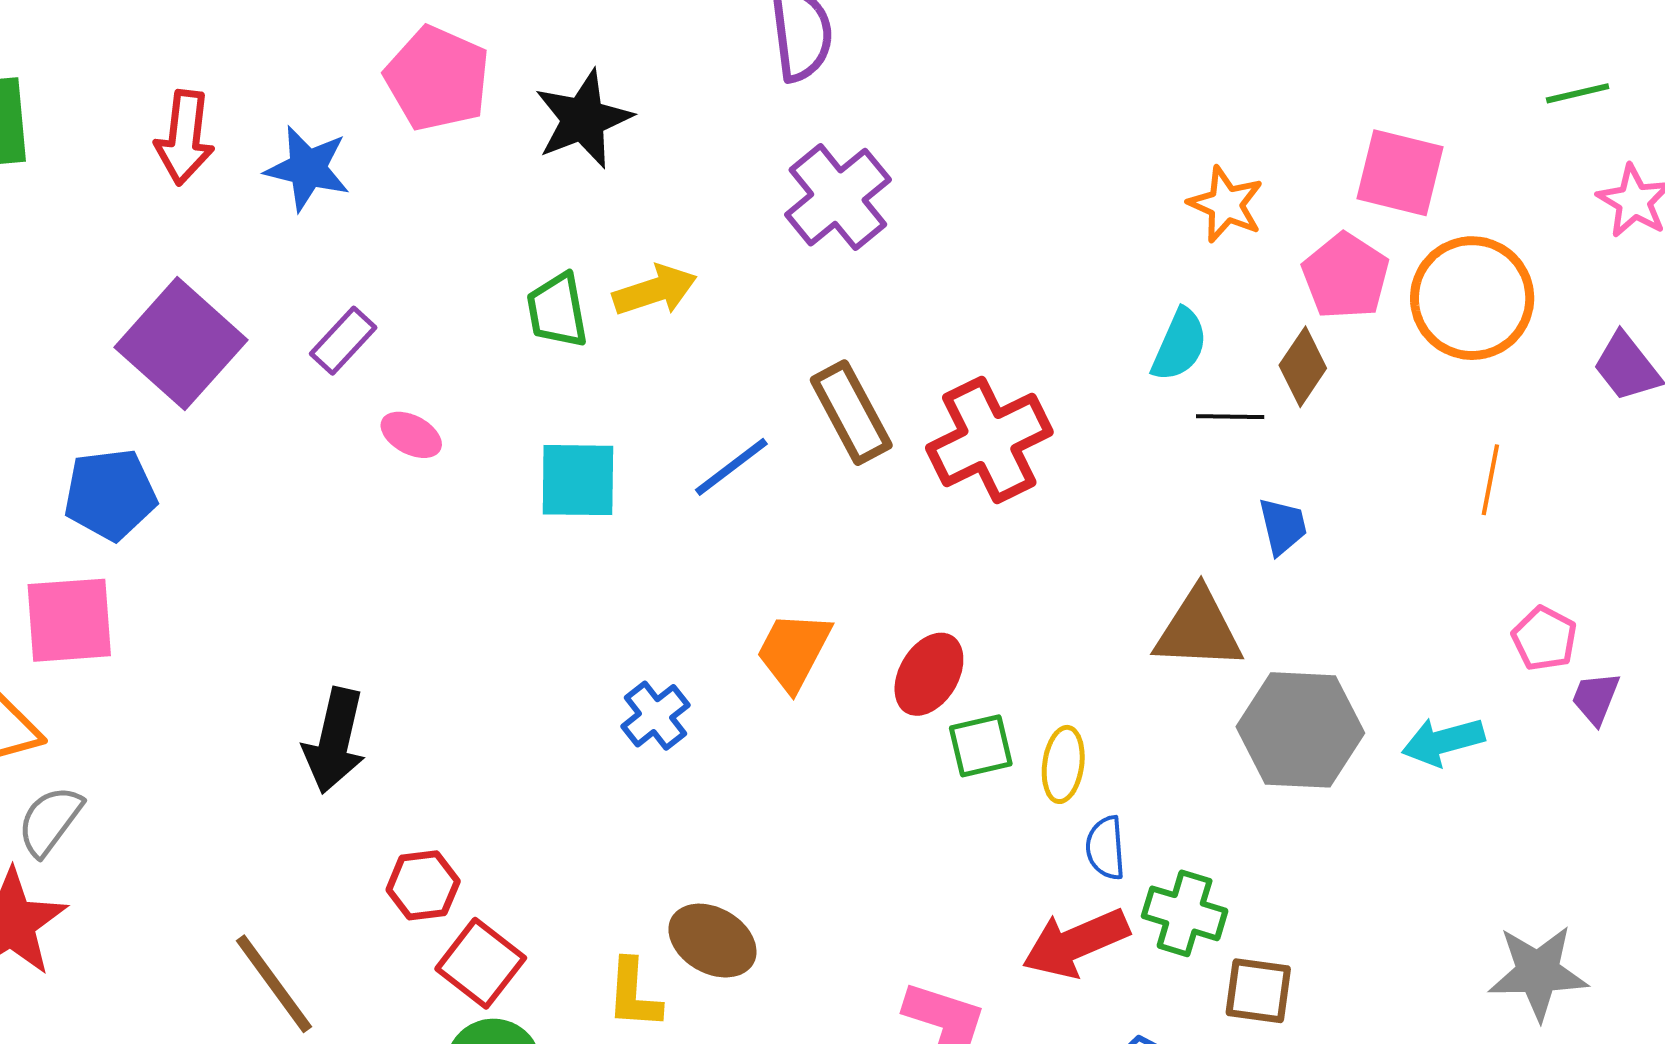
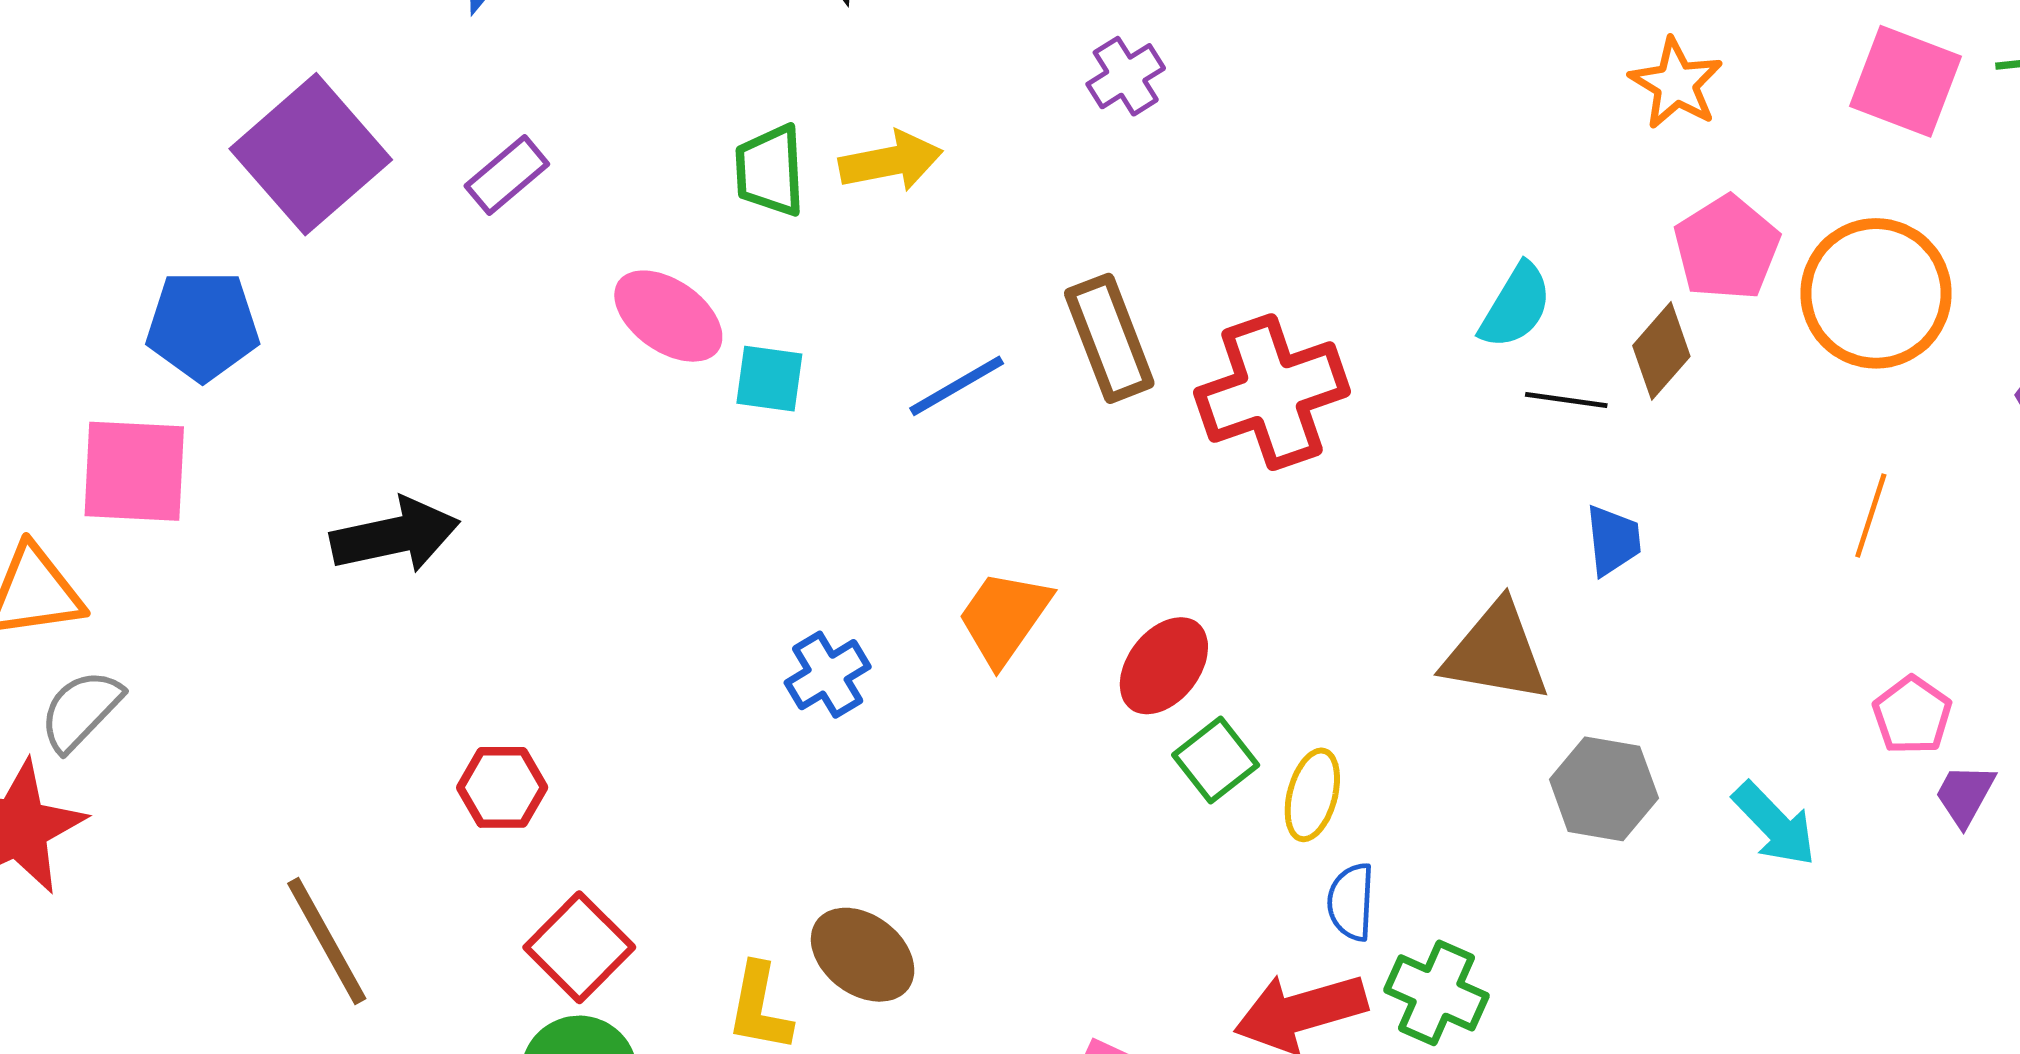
pink square: (1400, 173) -> (1906, 81), moved
purple cross: (838, 197) -> (1126, 76), size x0.6
orange star: (1226, 204) -> (1676, 84), moved
pink ellipse: (411, 435) -> (668, 316), moved, size x1.5
cyan square: (578, 480) -> (769, 379), size x0.7
gray hexagon: (1300, 730) -> (1604, 789), size x0.7
black arrow: (335, 741) -> (395, 536), moved, turned -122
cyan arrow: (1443, 741) -> (1774, 824), turned -126
green square: (981, 746) -> (1216, 760), turned -32
red hexagon: (423, 885) -> (502, 787), moved

